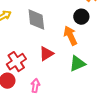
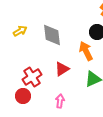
pink arrow: (35, 86) -> (60, 101), moved

